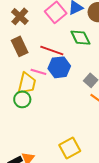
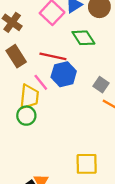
pink line: (38, 72) -> (41, 82), turned 42
yellow square: (70, 148) -> (87, 164), turned 35

